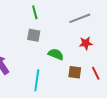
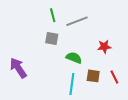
gray line: (80, 18) -> (77, 21), moved
cyan line: (37, 80) -> (72, 84), moved

